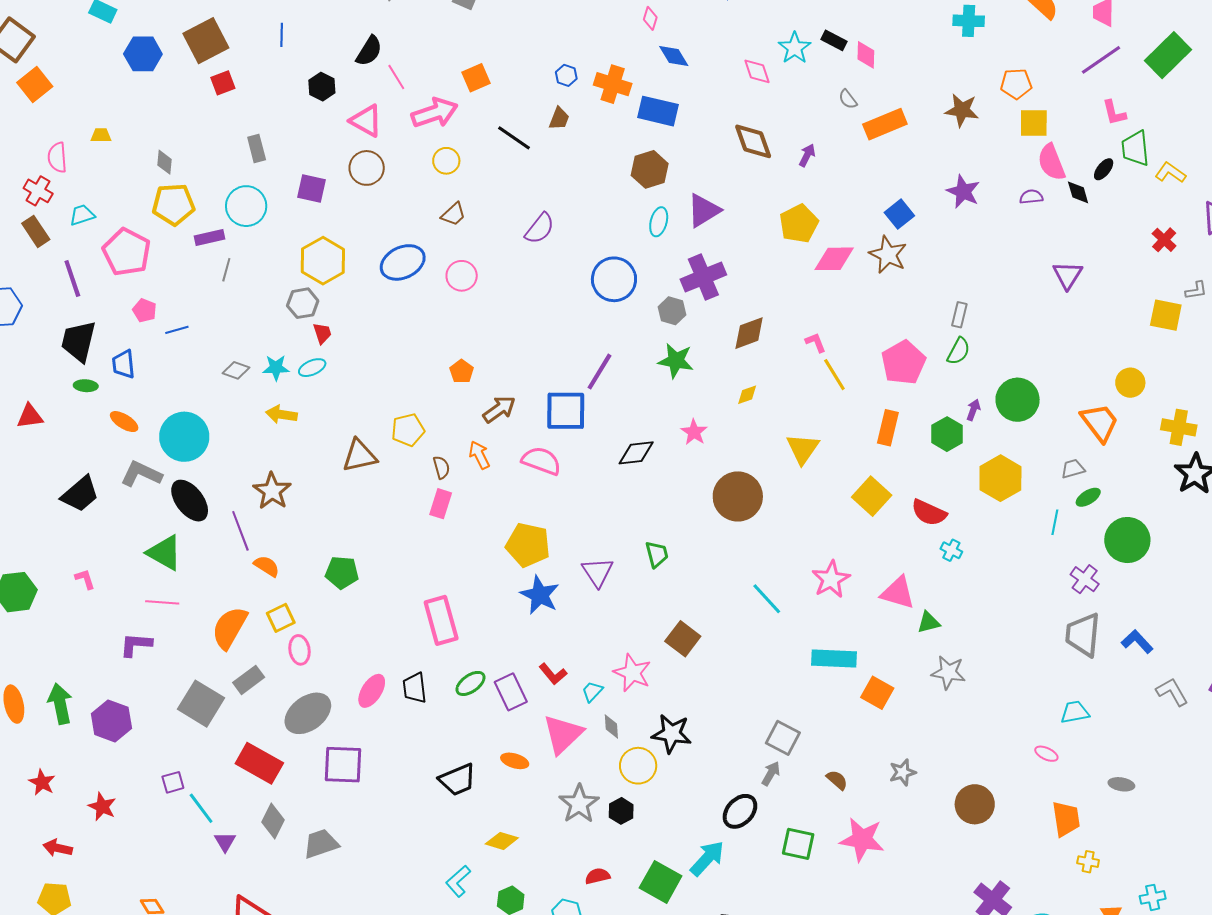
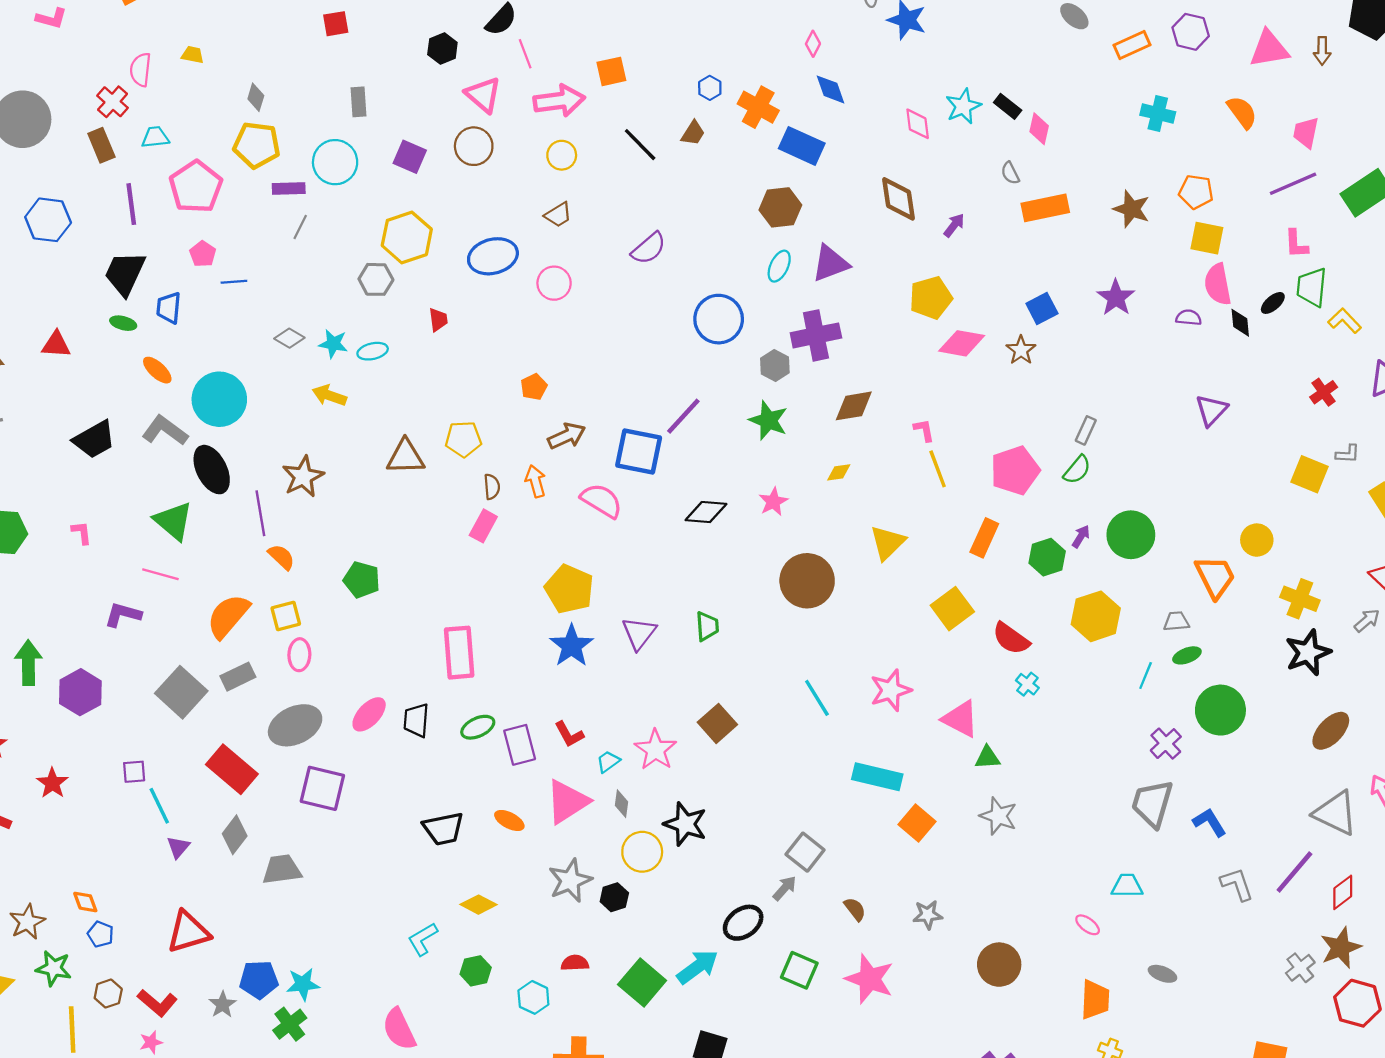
brown star: (888, 255) -> (1021, 350), size x0.7
red trapezoid: (322, 333) -> (438, 320), moved

